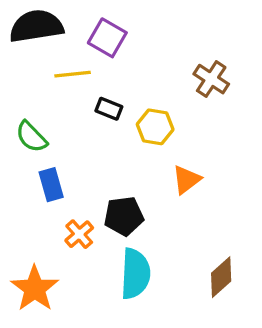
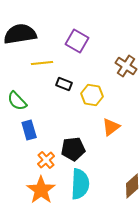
purple square: (107, 38) -> (77, 41), moved
orange star: (35, 289) -> (41, 190), moved

